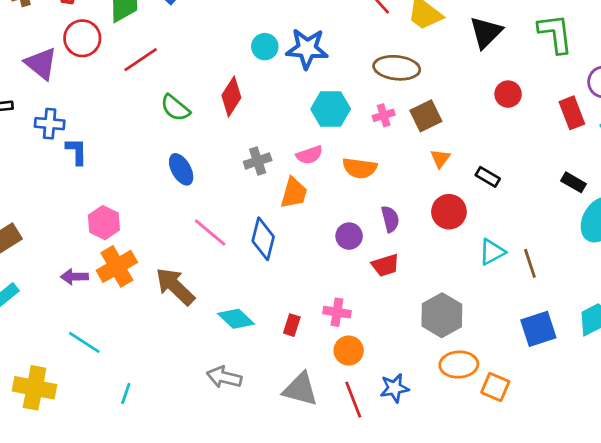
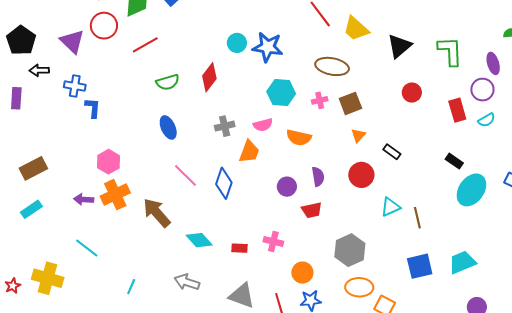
green semicircle: (175, 108) -> (168, 82), turned -60
red rectangle: (292, 325) -> (240, 248), turned 70
orange circle: (349, 351) -> (302, 273), moved
cyan line: (126, 393) -> (131, 287), moved

